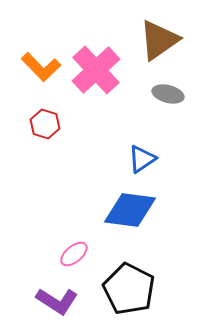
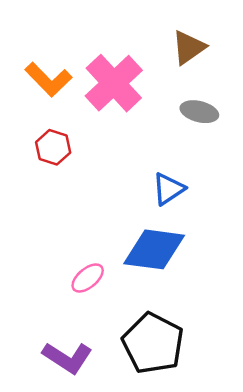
brown triangle: (159, 40) -> (189, 47), size x0.7
pink ellipse: (74, 254) -> (88, 278), moved

